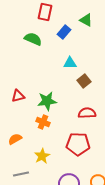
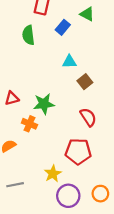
green semicircle: (33, 39) -> (28, 35), turned -120
red semicircle: (87, 113) -> (88, 117), turned 60
orange cross: (43, 122) -> (29, 124), moved
yellow star: (42, 156) -> (53, 174), moved

